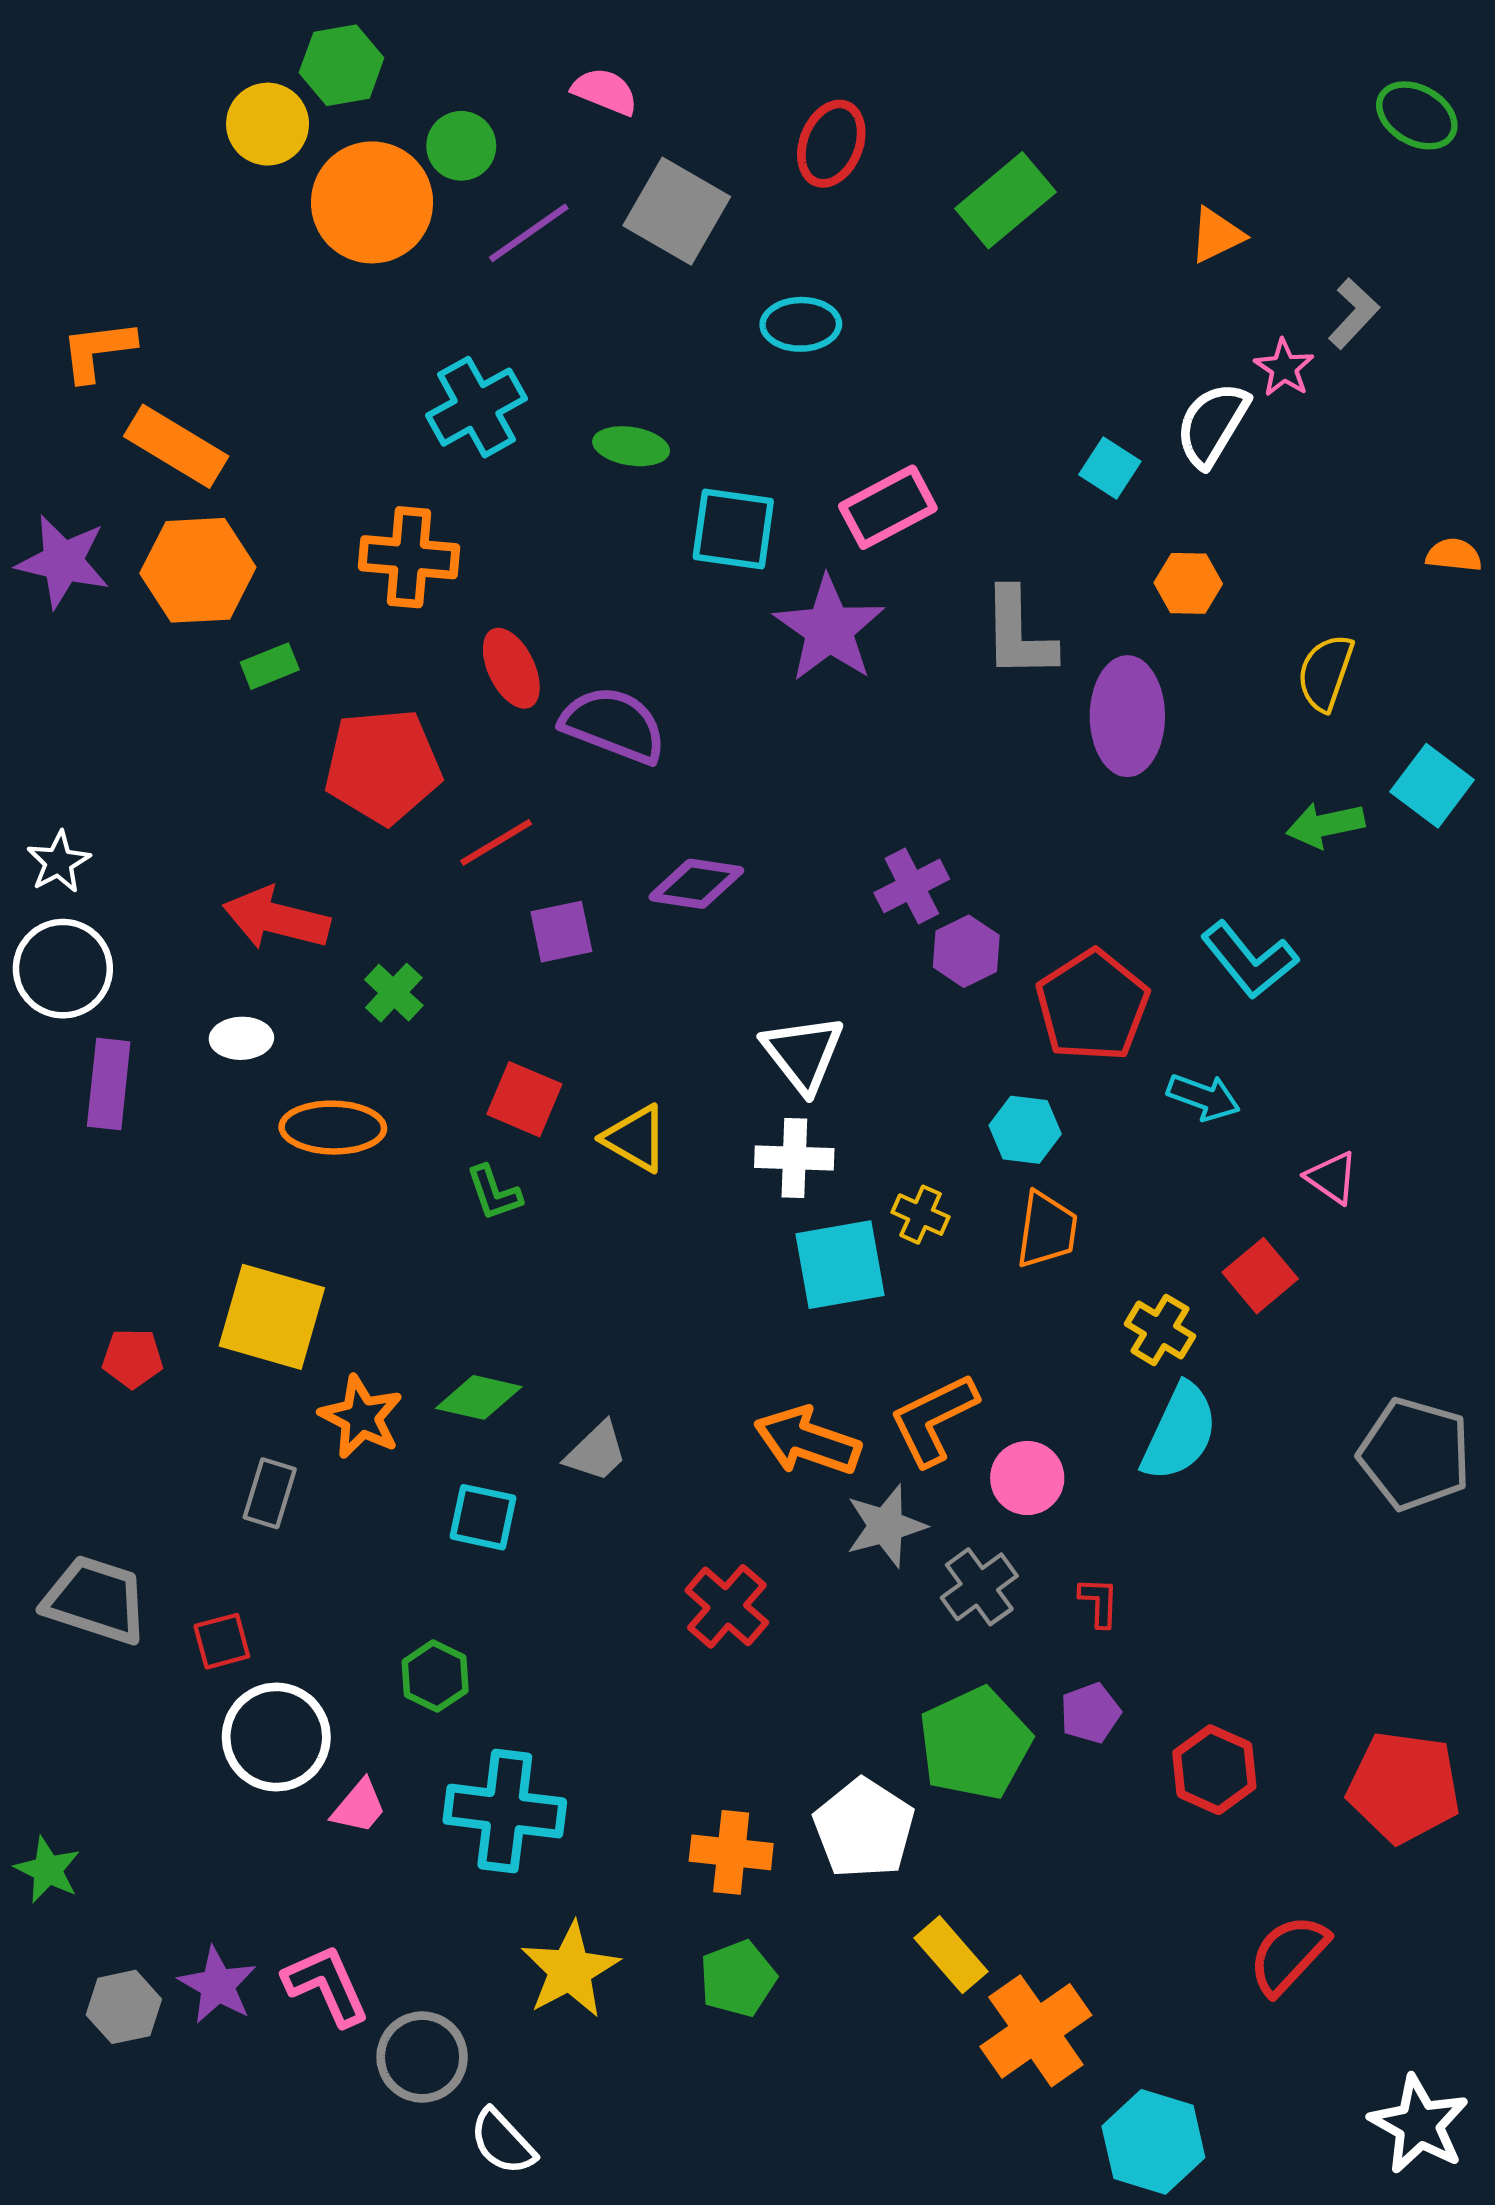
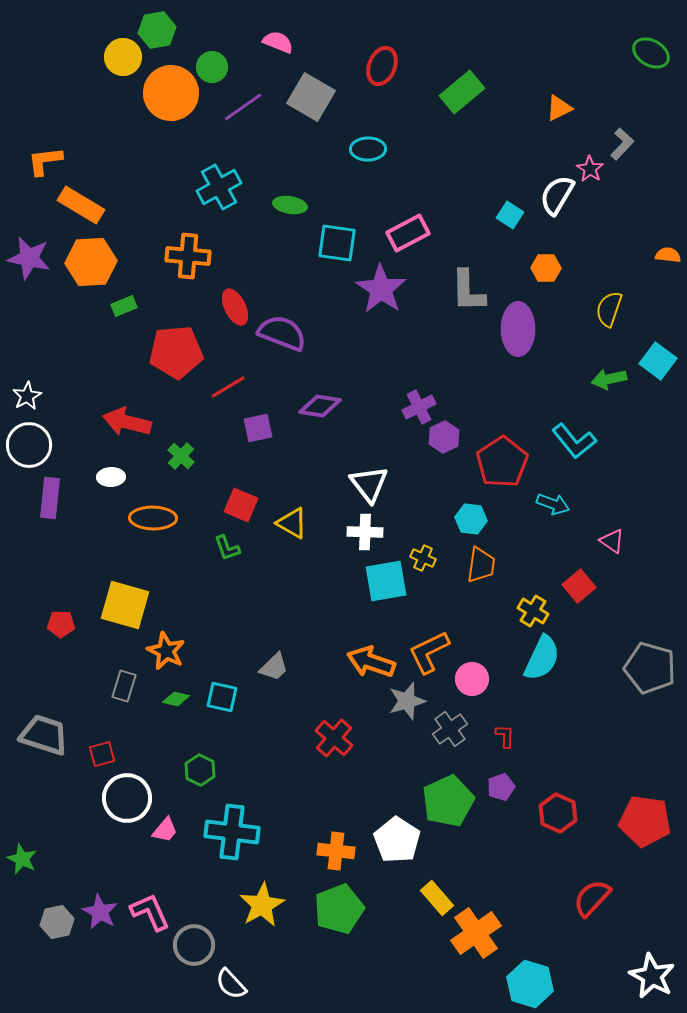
green diamond: (479, 1397) -> (176, 699), moved, size x0.7
green pentagon: (738, 1979) -> (339, 909), size x1.4

